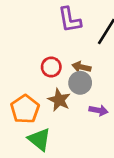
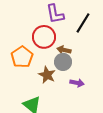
red circle: (51, 67) -> (44, 37), moved, size x1.5
orange pentagon: (25, 109) -> (22, 57), moved

